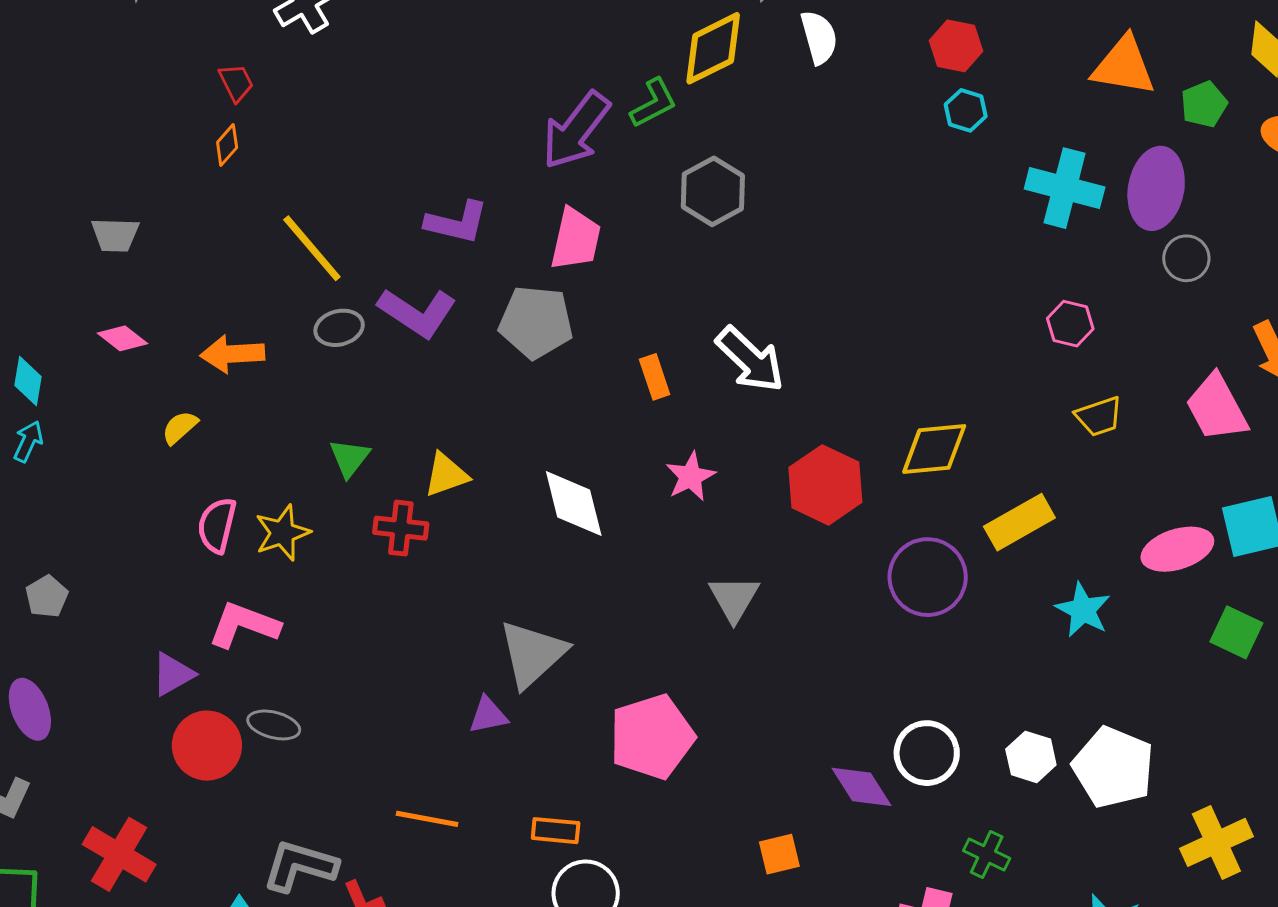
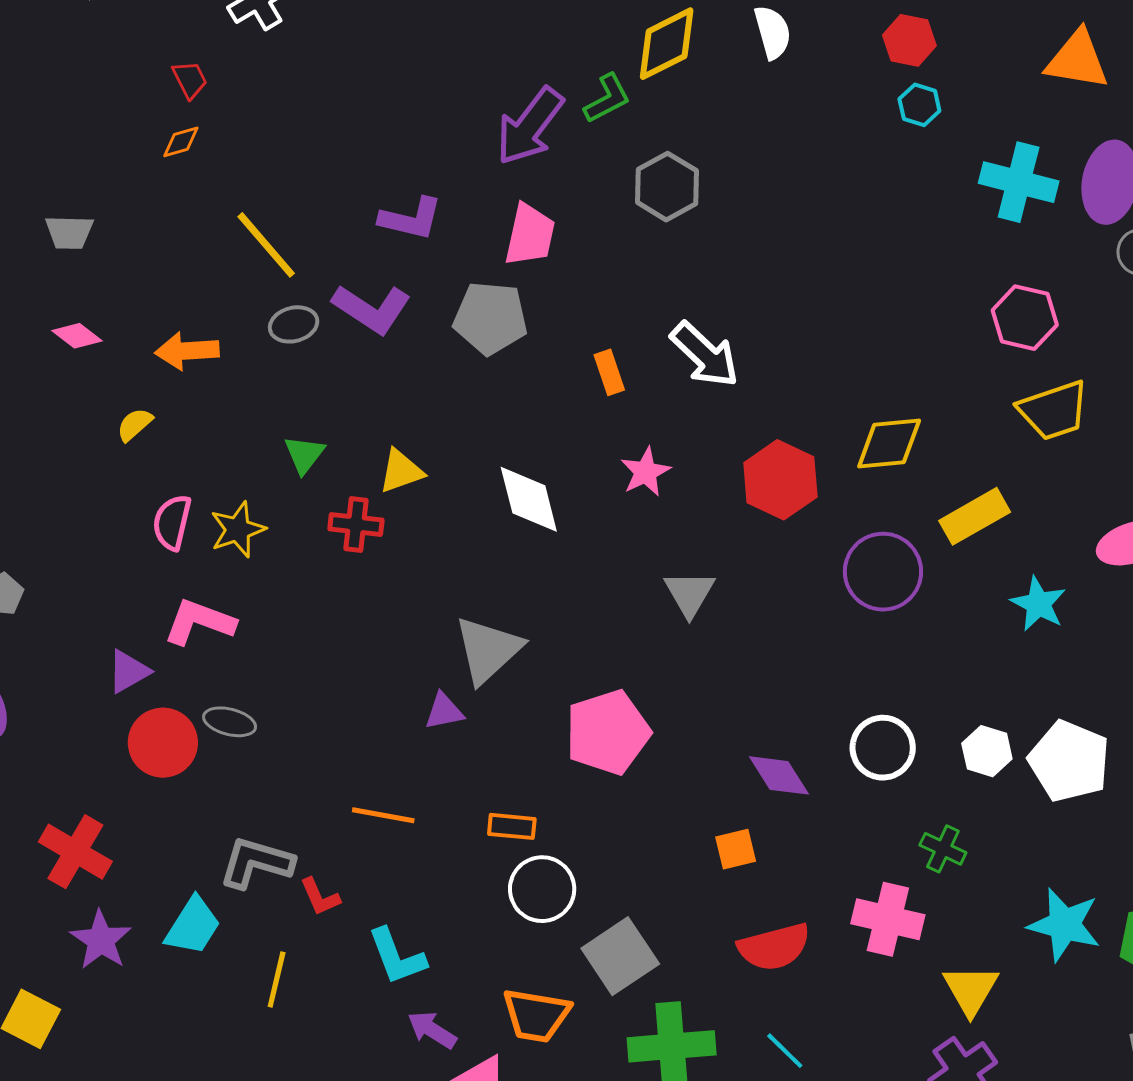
orange diamond: (227, 145) -> (181, 142), turned 33
pink hexagon: (1070, 324) -> (1025, 318), size x1.4
yellow trapezoid: (1099, 416) -> (1054, 410), size x1.5
purple diamond: (861, 787) -> (779, 775), moved

